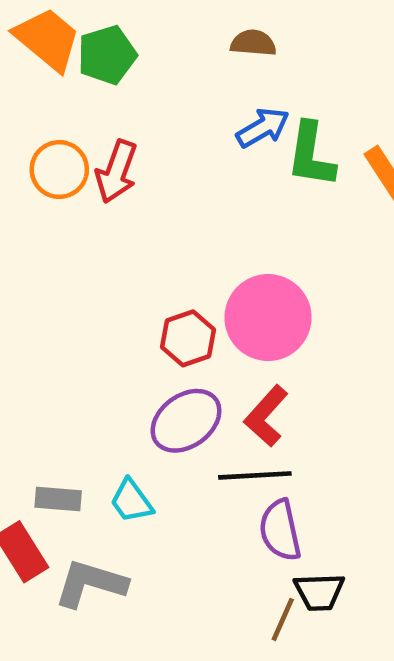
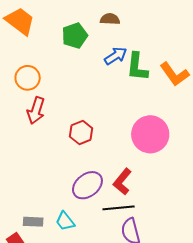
green pentagon: (107, 55) -> (75, 36), moved
red arrow: (116, 172) -> (36, 110), moved
pink circle: (268, 318) -> (150, 134), moved
red hexagon: (188, 338) -> (81, 132), moved

